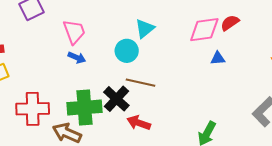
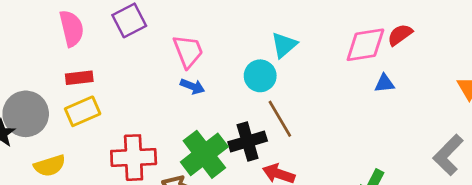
brown line: (141, 83) -> (280, 119), turned 48
black cross: (116, 99) -> (248, 141), turned 32
green cross: (85, 108) -> (204, 154), turned -32

